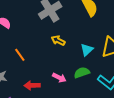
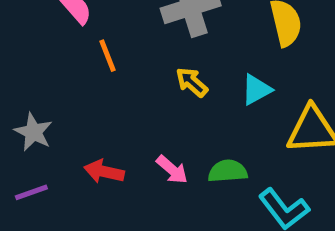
cyan triangle: (87, 50) -> (256, 90), moved
orange line: (20, 55) -> (108, 56), moved

